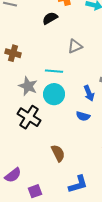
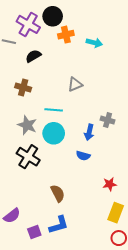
black semicircle: (50, 18) -> (33, 56), moved
brown cross: (13, 53) -> (23, 87), moved
blue arrow: (89, 93) -> (89, 132), turned 35
blue L-shape: (78, 184) -> (59, 225), moved

